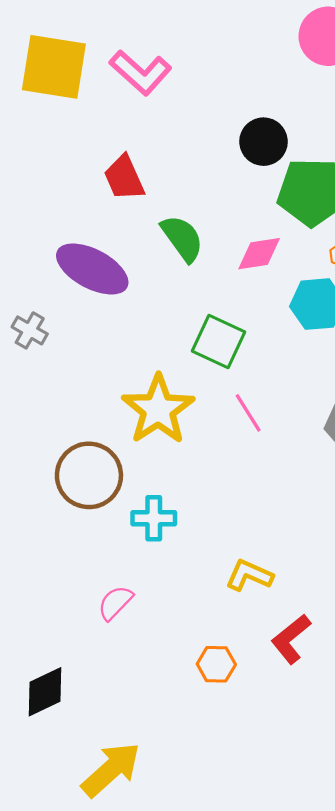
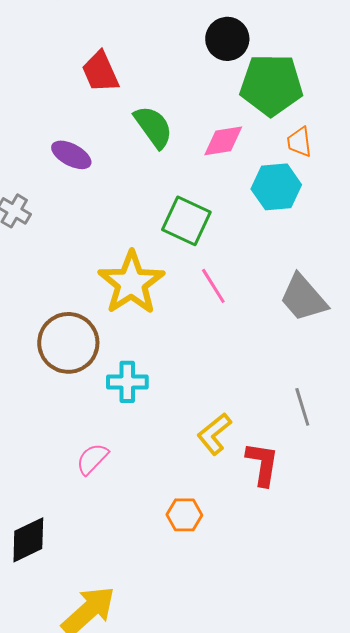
purple ellipse: (92, 269) -> (71, 155), size x0.6
yellow L-shape: (249, 575) -> (214, 434), turned -63
red L-shape: (291, 639) -> (262, 464), moved, turned 138

